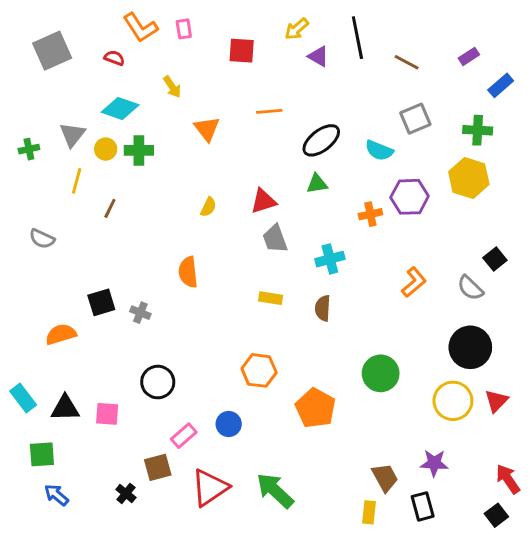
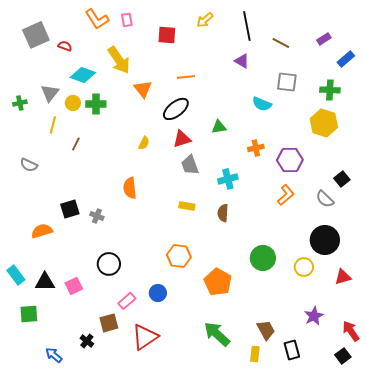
purple triangle: (318, 56) -> (242, 61), moved
red semicircle: (114, 58) -> (65, 46), moved
yellow arrow: (172, 87) -> (119, 60), size x1.8
gray square: (415, 119) -> (287, 82), turned 30
black ellipse: (321, 140) -> (176, 109), moved
purple hexagon: (410, 197) -> (290, 160), moved
yellow circle: (453, 401) -> (304, 267), moved, size x0.7
red triangle: (496, 401) -> (343, 277), turned 30
pink square: (107, 414) -> (74, 286), turned -30
purple star: (434, 463) -> (314, 316), moved, turned -30
green arrow: (275, 491) -> (217, 334), moved
blue arrow: (56, 495) -> (54, 355), moved

